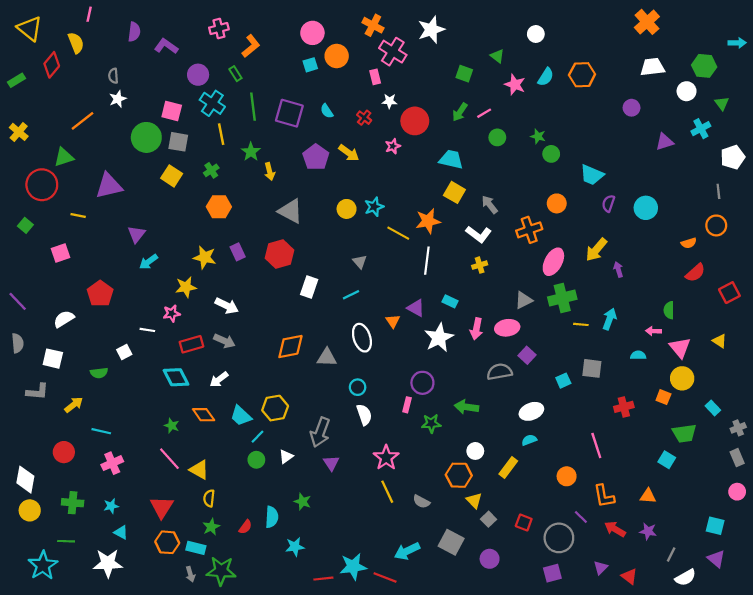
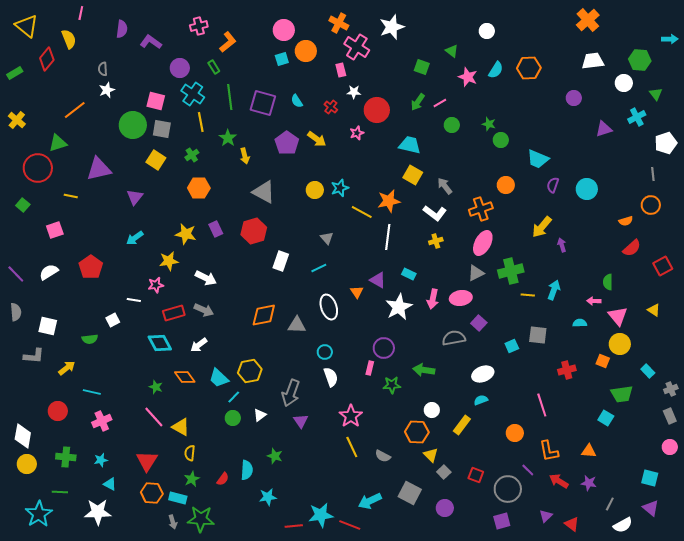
purple triangle: (136, 234) -> (135, 197), moved
pink ellipse: (553, 262) -> (483, 243), moved
white semicircle: (64, 319) -> (49, 272), moved

